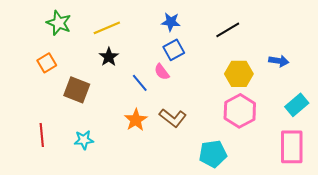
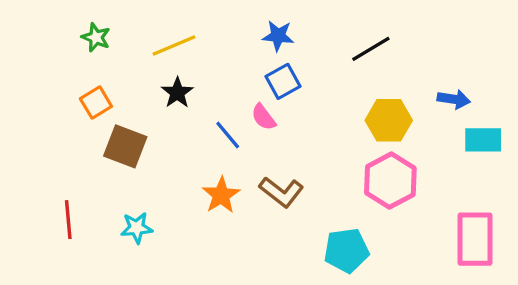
green star: (59, 23) -> (96, 37), size x0.7
orange square: (47, 63) -> (96, 102), moved
cyan rectangle: (297, 105) -> (483, 140), moved, turned 40

